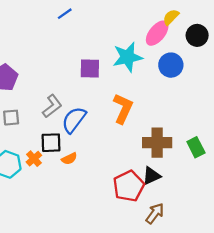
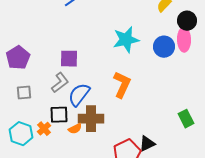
pink ellipse: (157, 33) -> (184, 40), moved, turned -40
purple square: (90, 68) -> (69, 59), moved
brown cross: (157, 143) -> (91, 119), moved

